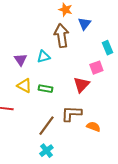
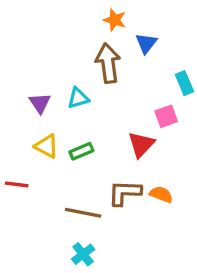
green rectangle: (45, 89) -> (81, 151), turned -32
brown line: (46, 126) -> (83, 213), turned 65
orange semicircle: (93, 127) -> (161, 194), moved

